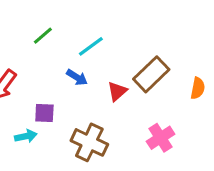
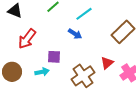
red triangle: (117, 91) -> (107, 63), moved
brown cross: (89, 142) -> (83, 76), turned 30

